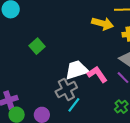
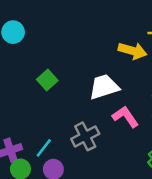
white trapezoid: (77, 70) -> (104, 87), moved
cyan line: (74, 105) -> (44, 148), moved

